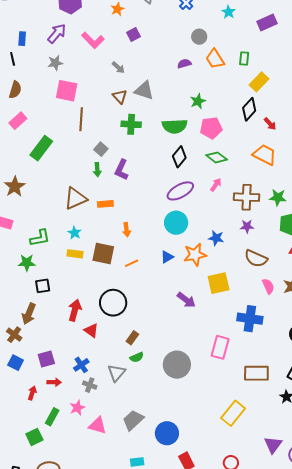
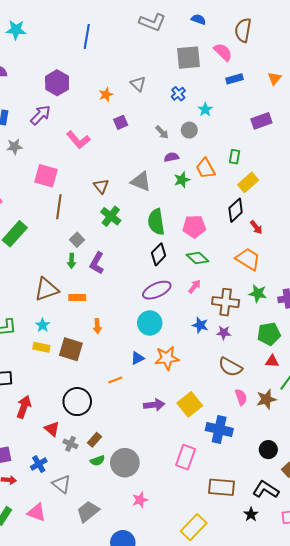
cyan star: (228, 12) -> (205, 109), moved
pink L-shape: (93, 40) -> (78, 140), moved
orange trapezoid: (215, 59) -> (206, 168), moved
gray star: (55, 63) -> (14, 147), moved
gray arrow: (118, 67) -> (162, 132), moved
gray triangle: (144, 91) -> (141, 181), moved
green star: (198, 101) -> (182, 180), moved
green cross: (131, 124) -> (111, 216), turned 30
green semicircle: (175, 126) -> (156, 222), turned 80
green star: (278, 197) -> (258, 293), moved
blue star: (216, 238) -> (200, 325), moved
orange line: (132, 263) -> (115, 380), moved
yellow square: (219, 283) -> (190, 404), moved, turned -30
purple arrow: (186, 300) -> (154, 405), turned -48
red arrow: (75, 310) -> (24, 407), moved
gray circle: (177, 365) -> (125, 463), moved
gray triangle: (116, 373) -> (62, 484), moved, turned -36
gray cross: (90, 385) -> (70, 444), moved
pink star: (77, 408) -> (140, 500), moved
gray trapezoid: (133, 420) -> (88, 511), moved
pink triangle: (98, 425) -> (36, 512), moved

